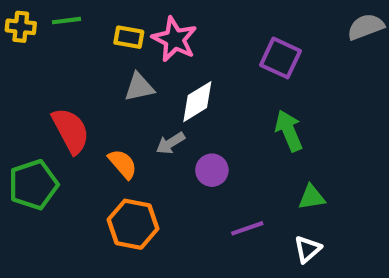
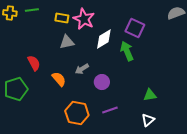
white diamond: (197, 102) -> (104, 39), moved
red semicircle: (71, 131) -> (34, 63), size x0.7
green arrow: (289, 131) -> (127, 51), moved
orange hexagon: (133, 224) -> (77, 113), moved
purple line: (247, 228) -> (110, 110), moved

